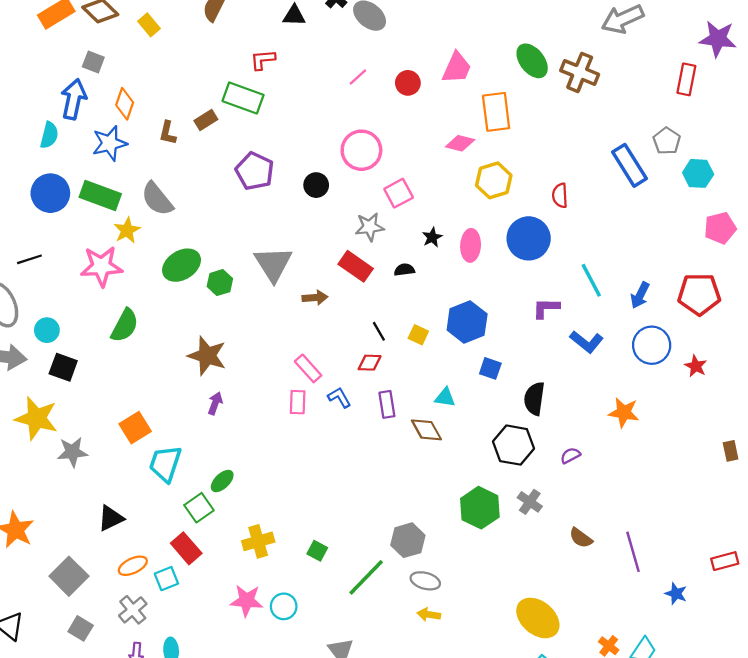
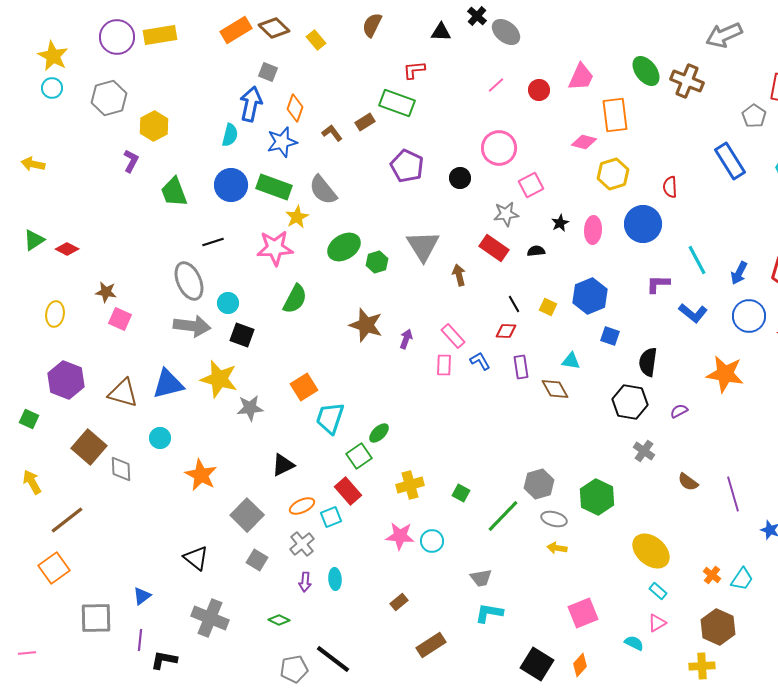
brown L-shape: (168, 133) -> (332, 133), turned 130
gray pentagon: (667, 141) -> (754, 116), moved
brown arrow: (315, 298) -> (459, 275), turned -100
purple arrow: (215, 403) -> (406, 339), moved
orange star: (624, 413) -> (725, 374), size x1.4
green hexagon: (480, 508) -> (597, 497), moved

